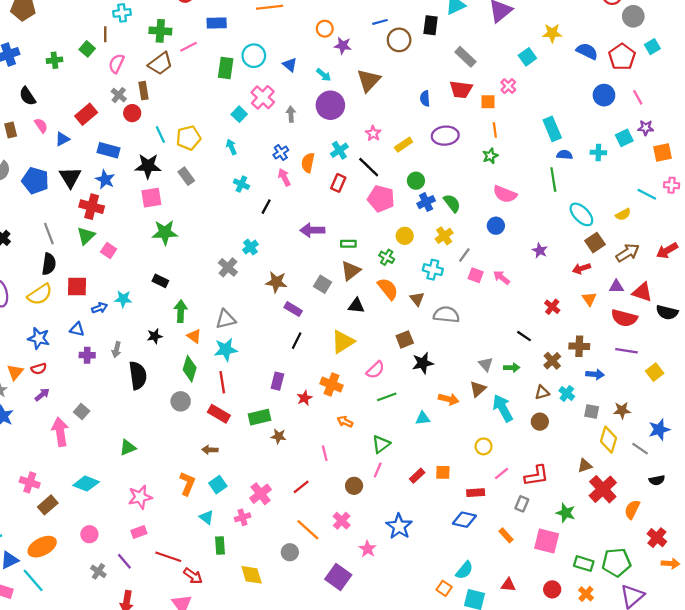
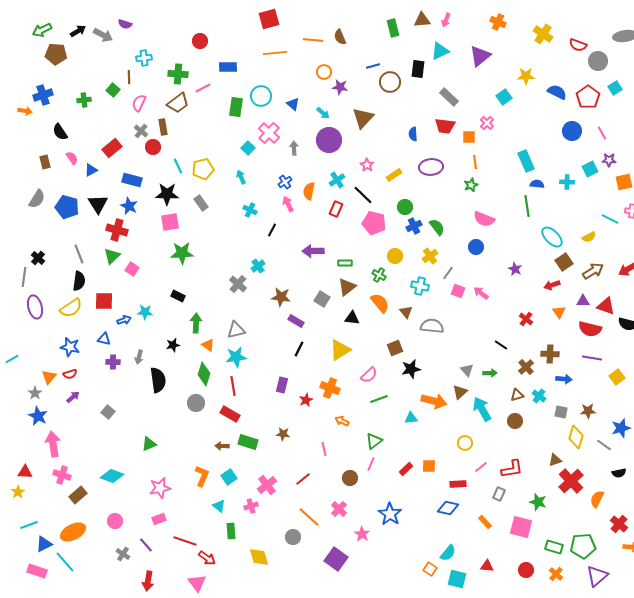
orange arrow: (449, 399) -> (434, 401), size x1.4
green rectangle: (259, 417) -> (248, 442), moved, turned 30
pink arrow: (60, 432) -> (53, 444), moved

